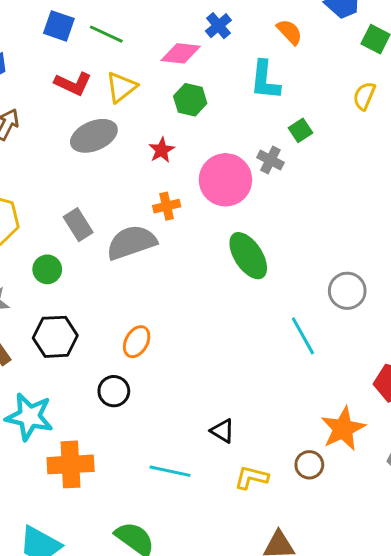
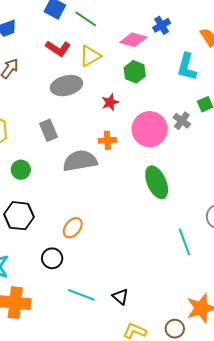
gray rectangle: (78, 225) -> (49, 130), moved
cyan line: (170, 471) -> (81, 295), moved

